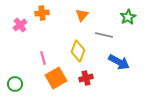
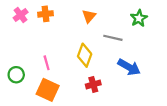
pink cross: (20, 25) -> (21, 15), moved
orange square: (56, 78) -> (48, 90), moved, turned -35
green circle: (15, 84) -> (16, 75), moved

